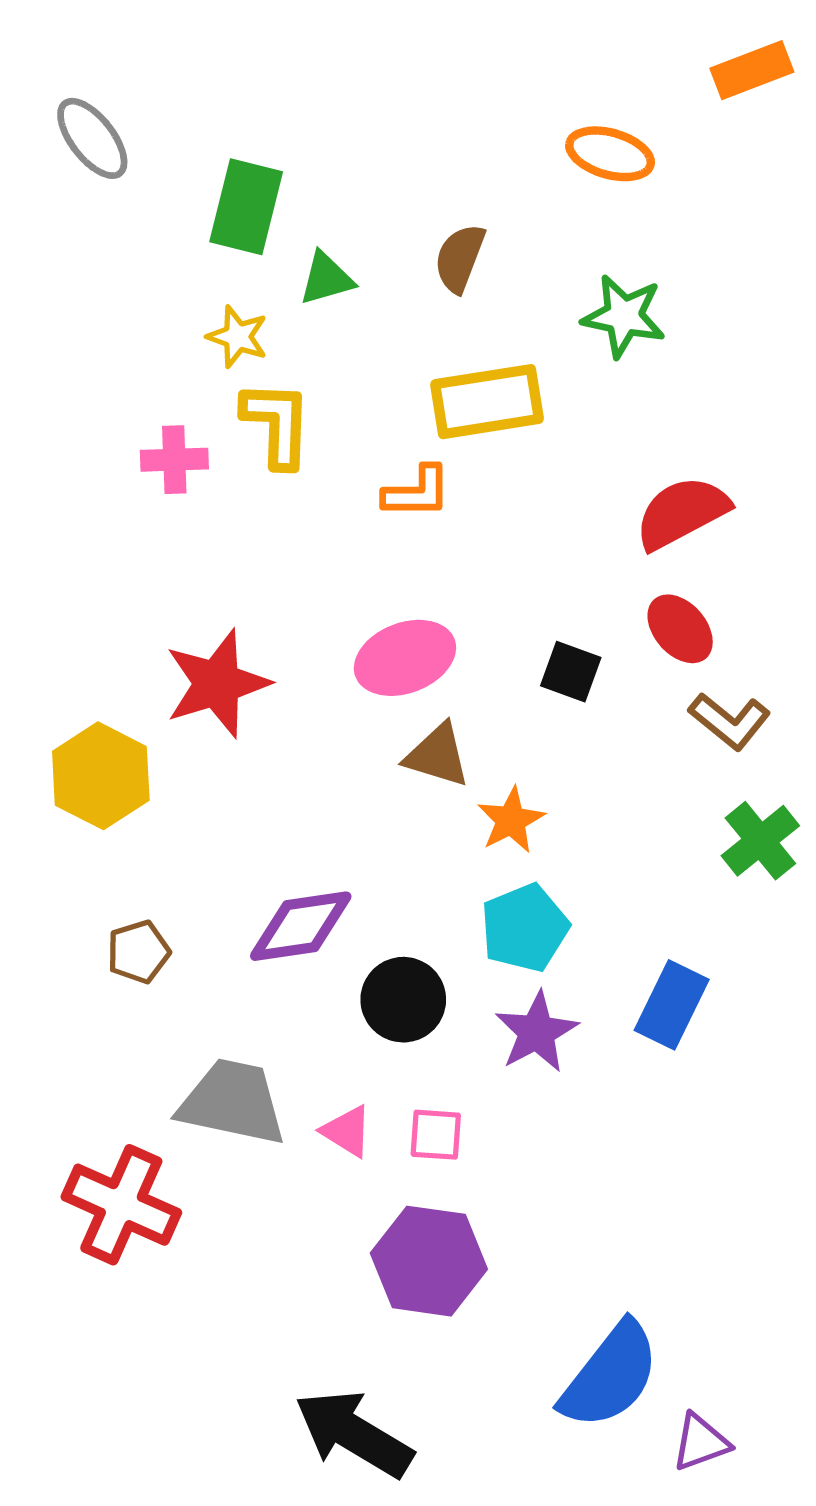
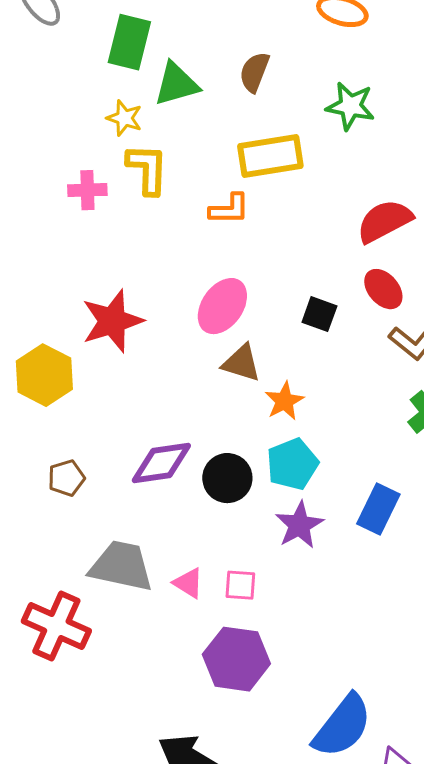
green triangle: (326, 279) -> (176, 84), size x1.4
pink ellipse: (405, 658) -> (222, 306), turned -34
black circle: (403, 1000) -> (227, 478), moved

